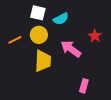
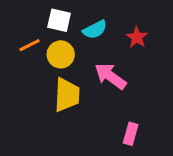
red star: (95, 36) -> (137, 37), moved
orange line: (15, 40) -> (30, 45), moved

